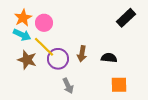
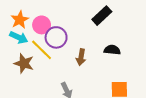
black rectangle: (126, 18) -> (102, 16), moved
black semicircle: (109, 58) -> (112, 50), moved
purple circle: (58, 59) -> (56, 37), moved

